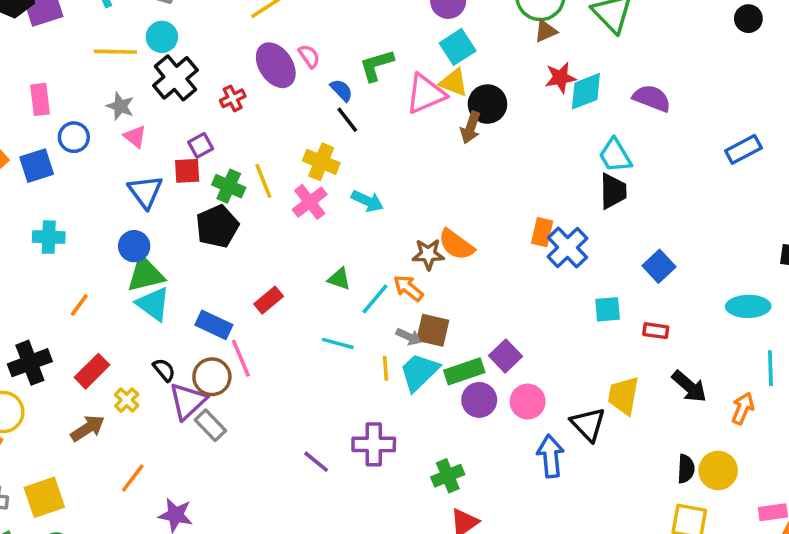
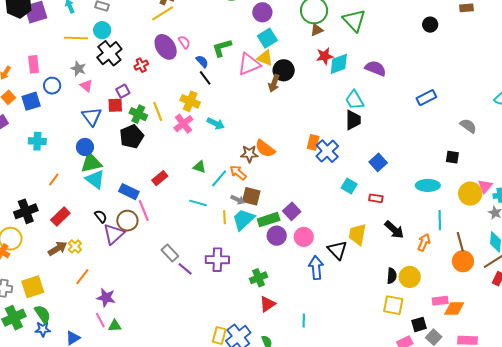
cyan square: (608, 309) -> (349, 186), turned 35
yellow cross: (127, 400) -> (75, 246), moved
gray rectangle: (210, 425) -> (170, 253), moved

